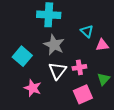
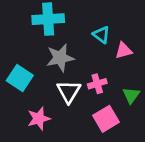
gray star: (54, 45) -> (60, 58), turned -30
pink star: (33, 88) -> (39, 118), turned -30

